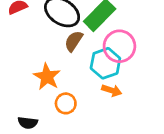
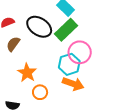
brown semicircle: (74, 41) -> (13, 44), moved
orange arrow: (112, 90) -> (73, 84), size x1.5

